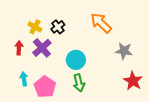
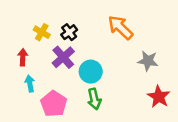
purple cross: (42, 48) -> (63, 57), moved
cyan arrow: (24, 79) -> (30, 84), moved

